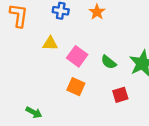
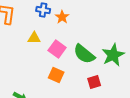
orange star: (97, 12) -> (62, 17), moved
green semicircle: (109, 62) -> (84, 54), size x1.6

